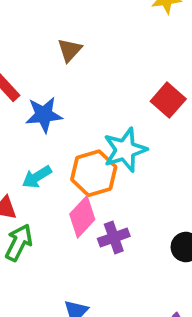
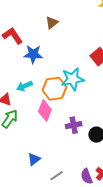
pink diamond: (82, 217) -> (45, 110), turned -30
purple cross: (114, 237) -> (74, 125), moved

